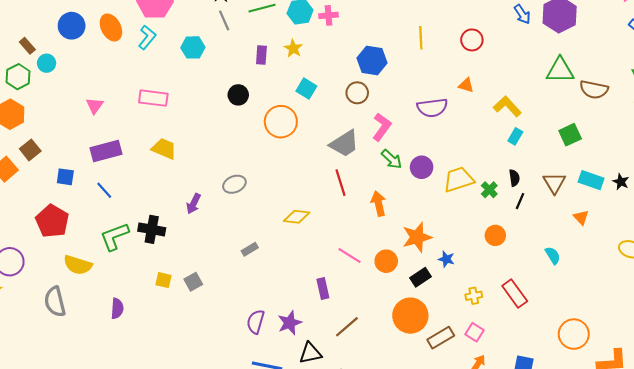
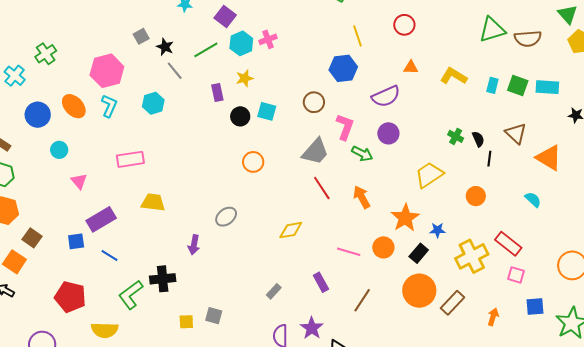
yellow star: (293, 48) -> (245, 78), turned -30
blue hexagon: (372, 60) -> (343, 68), moved
cyan circle: (47, 63) -> (59, 150), moved
black circle: (238, 95) -> (240, 116), moved
orange circle: (281, 122) -> (253, 162), moved, size x0.7
green square: (570, 135) -> (518, 86), turned -30
cyan rectangle: (515, 136) -> (492, 85), moved
purple circle: (422, 167) -> (388, 133), moved
blue square: (65, 177) -> (76, 241), moved
yellow trapezoid: (459, 179) -> (429, 175), moved
cyan rectangle: (591, 180) -> (547, 87), moved
green cross: (489, 190) -> (456, 136), moved
orange triangle: (581, 217) -> (549, 158), size x1.8
gray rectangle: (250, 249) -> (274, 291), moved
gray square: (193, 282) -> (214, 316), turned -30
purple rectangle: (323, 288) -> (321, 282), moved
yellow cross: (474, 296) -> (472, 256), size x2.0
brown line: (347, 327) -> (362, 300), moved
pink square: (475, 332) -> (516, 275), moved

